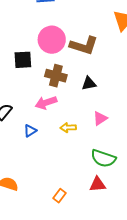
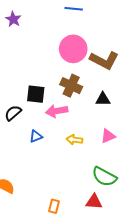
black square: (23, 60) -> (36, 94), moved
orange rectangle: (60, 196) -> (54, 206), turned -32

